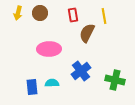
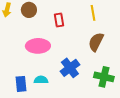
red rectangle: (73, 15) -> (59, 20), moved
brown semicircle: (87, 33) -> (96, 42), moved

